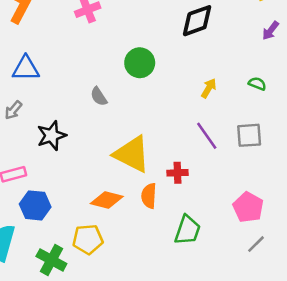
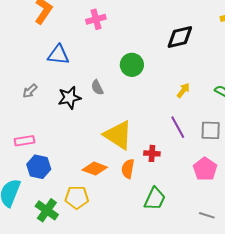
blue triangle: (26, 69) -> (58, 55), moved
black star: (52, 136) -> (70, 98), moved
pink pentagon: (248, 207) -> (205, 169), moved
gray line: (256, 244) -> (207, 215), turned 56

